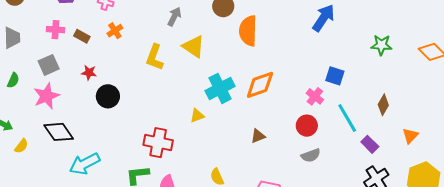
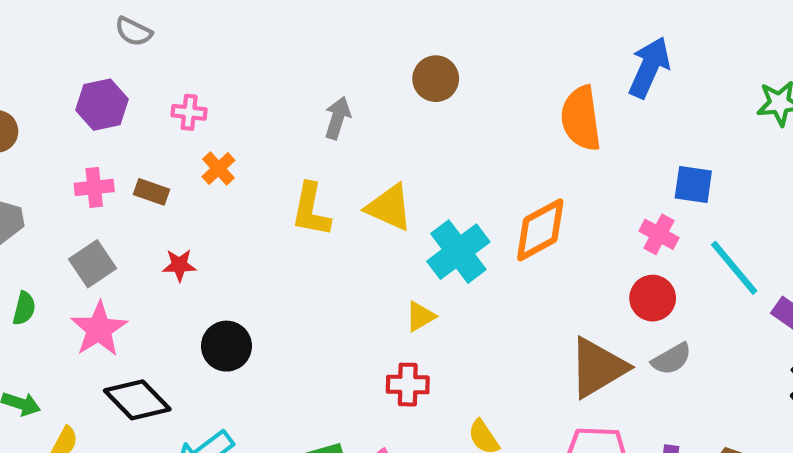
orange semicircle: (248, 31) -> (581, 118), moved
yellow triangle: (193, 46) -> (389, 207), moved
black circle: (108, 96) -> (226, 346), moved
brown triangle: (258, 136) -> (598, 368), moved, size x2.0
red cross: (158, 143) -> (408, 385), moved, size x0.7

